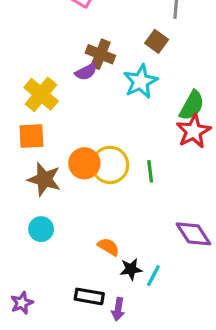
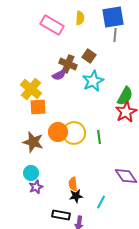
brown square: (157, 41) -> (89, 56), moved
orange square: (31, 136) -> (38, 107), moved
orange semicircle: (108, 247) -> (73, 184), turned -128
black star: (131, 269) -> (76, 196), moved
purple star: (22, 303) -> (36, 187), moved

